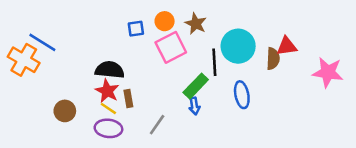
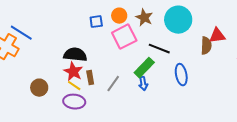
cyan circle: (238, 46) -> (178, 20), moved
black line: (214, 62) -> (159, 49), turned -65
gray line: (157, 125) -> (113, 84), moved

